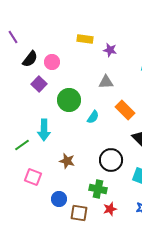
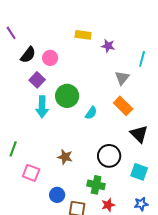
gray triangle: (106, 82) -> (122, 78), moved, turned -49
cyan arrow: (44, 130) -> (42, 107), moved
green line: (22, 145) -> (13, 149), moved, turned -35

